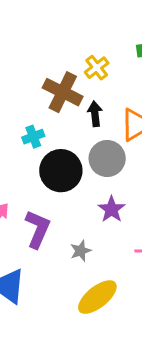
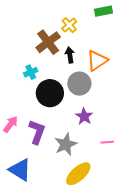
brown cross: (63, 92) -> (48, 42), turned 30
gray star: (81, 251) -> (66, 144), size x1.6

